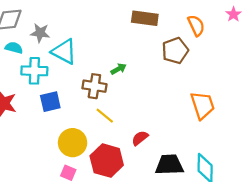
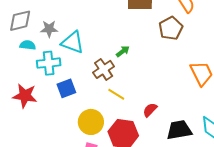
brown cross: (94, 86) -> (104, 69), turned -35

